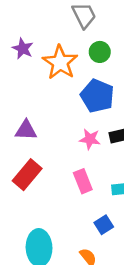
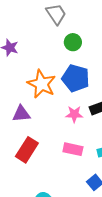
orange star: (60, 62) -> (42, 84), moved
pink rectangle: (83, 181) -> (73, 149), turned -48

